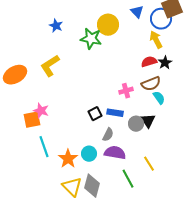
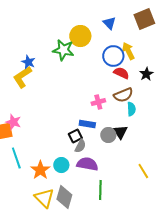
blue circle: (161, 19) -> (113, 56), moved
blue star: (56, 26) -> (28, 62), moved
red semicircle: (149, 62) -> (121, 73), turned 42
black star: (165, 63) -> (146, 74), moved
cyan semicircle: (159, 98) -> (131, 109), turned 32
black square: (95, 114) -> (75, 136), moved
yellow line: (149, 164) -> (143, 171), moved
green line: (128, 179) -> (100, 190), turned 30

